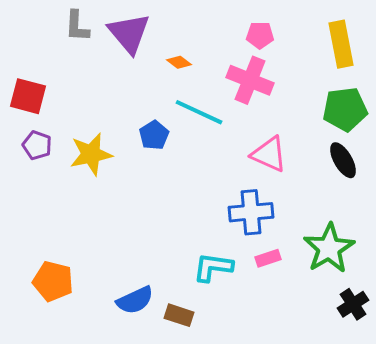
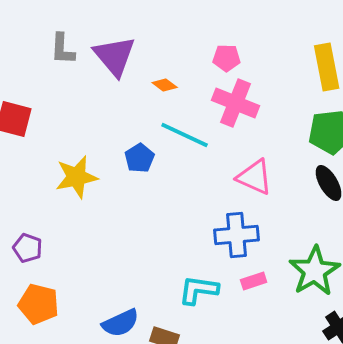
pink pentagon: (260, 35) -> (227, 58), moved
purple pentagon: (37, 145) -> (28, 248), moved

